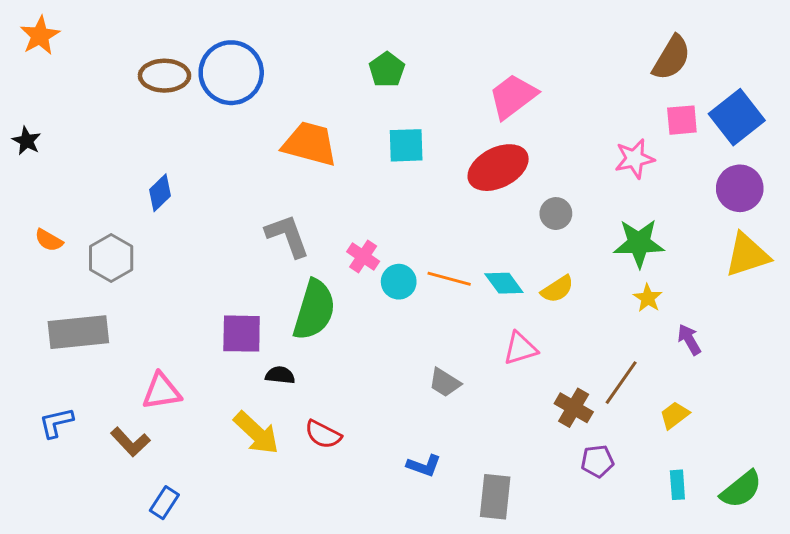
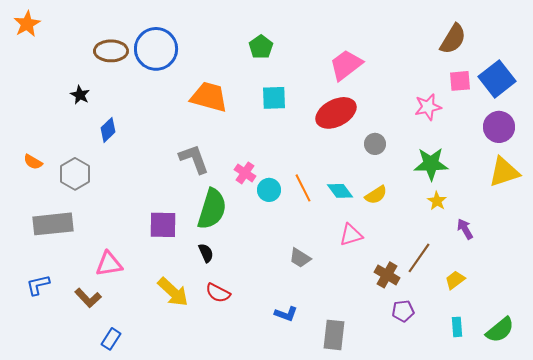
black star: (27, 141) -> (80, 95), moved
orange line: (449, 279) -> (303, 188), turned 48
black semicircle: (280, 375) -> (206, 253), moved, turned 60

